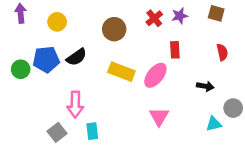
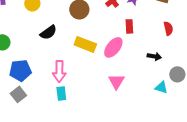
blue pentagon: (46, 60) -> (20, 70), moved
pink arrow: (75, 104) -> (59, 71), moved
cyan triangle: (214, 124) -> (161, 87), turned 32
gray square: (57, 132) -> (18, 94), moved

